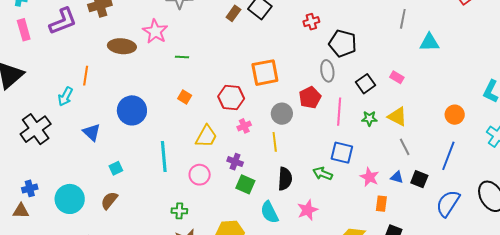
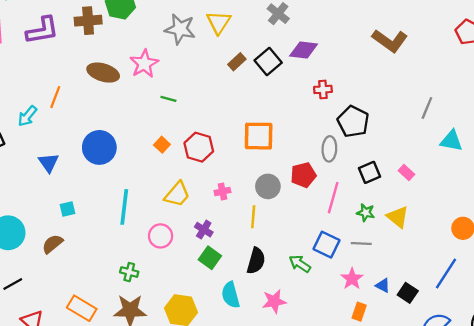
red hexagon: (231, 98) -> (199, 147), moved
gray line: (405, 147) -> (361, 244), moved, turned -72

